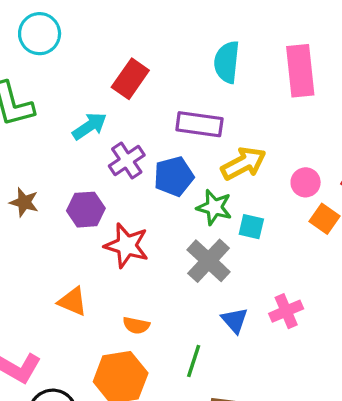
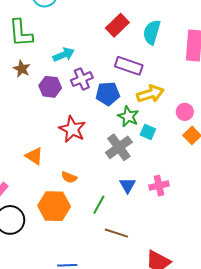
red rectangle: (130, 79) -> (117, 25), moved
brown star: (24, 202) -> (22, 69), moved
purple hexagon: (86, 210) -> (50, 87), moved

